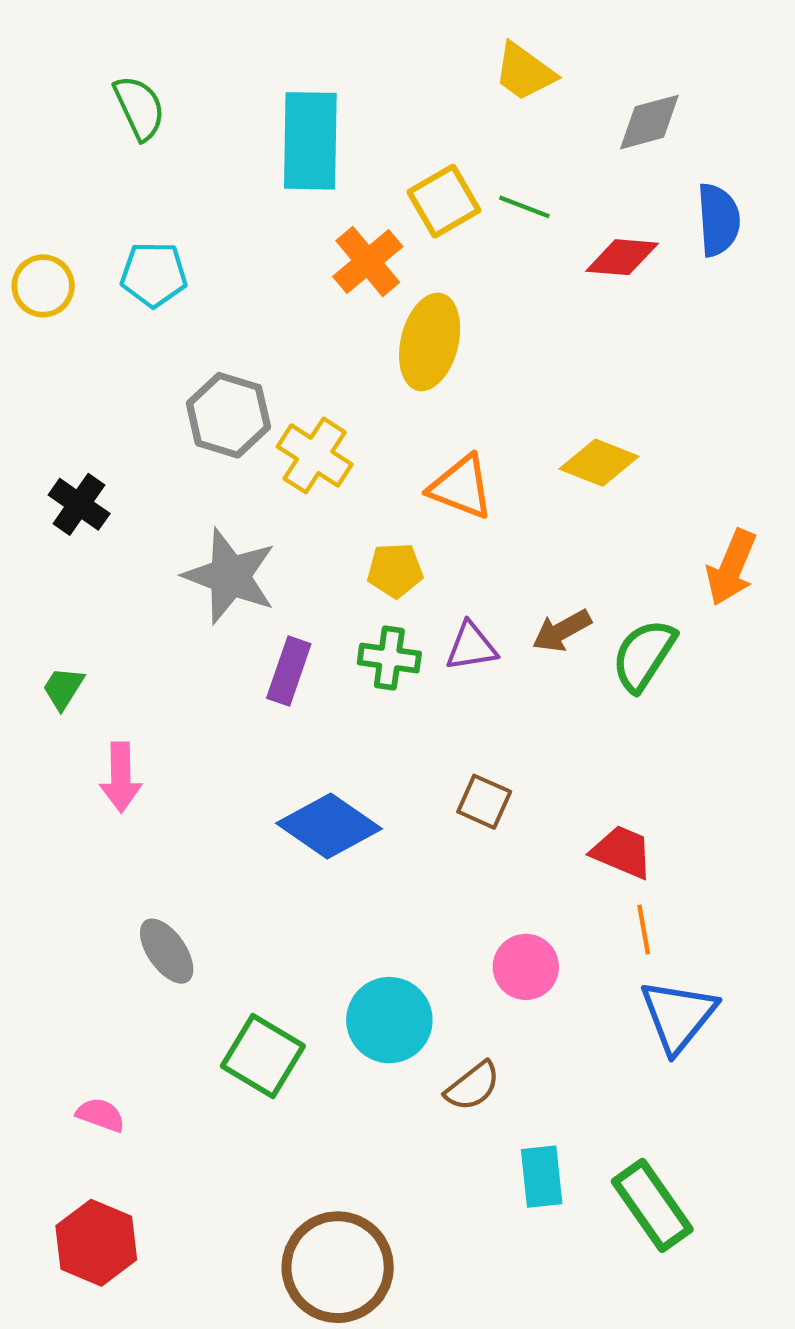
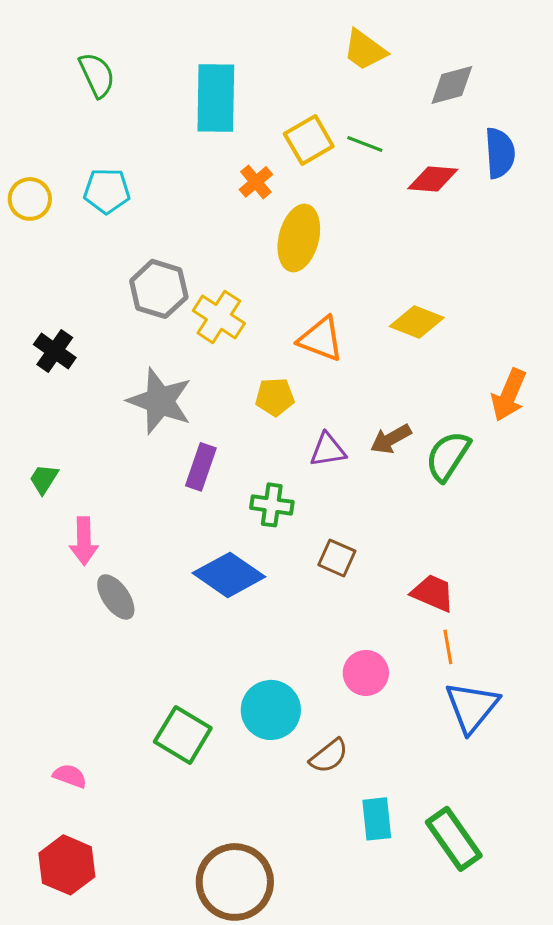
orange cross: (368, 261) -> (256, 182), size x0.7
green cross: (389, 658) -> (272, 505), moved
gray ellipse: (167, 951) -> (116, 597), moved

